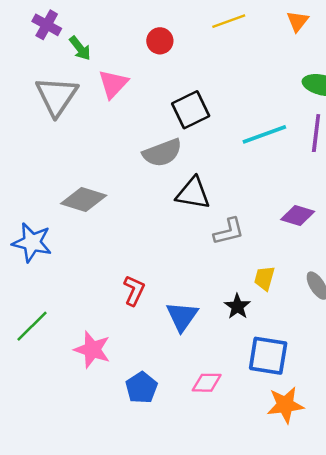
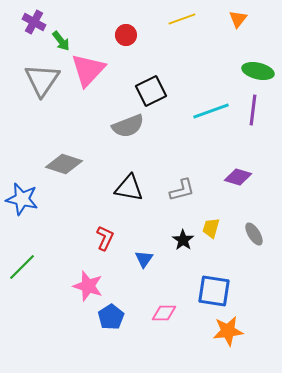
pink triangle: (113, 84) -> (88, 70), size x1.4
black triangle: (193, 193) -> (129, 188), moved
black star: (237, 306) -> (183, 240), moved
blue triangle: (182, 316) -> (144, 259), size x0.7
pink star: (92, 350) -> (88, 286), moved

